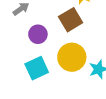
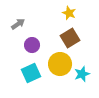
brown square: (71, 20) -> (70, 38), moved

